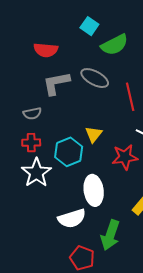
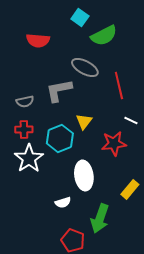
gray L-shape: (56, 83) -> (59, 90), moved
white semicircle: (72, 218) -> (63, 202), size x0.6

